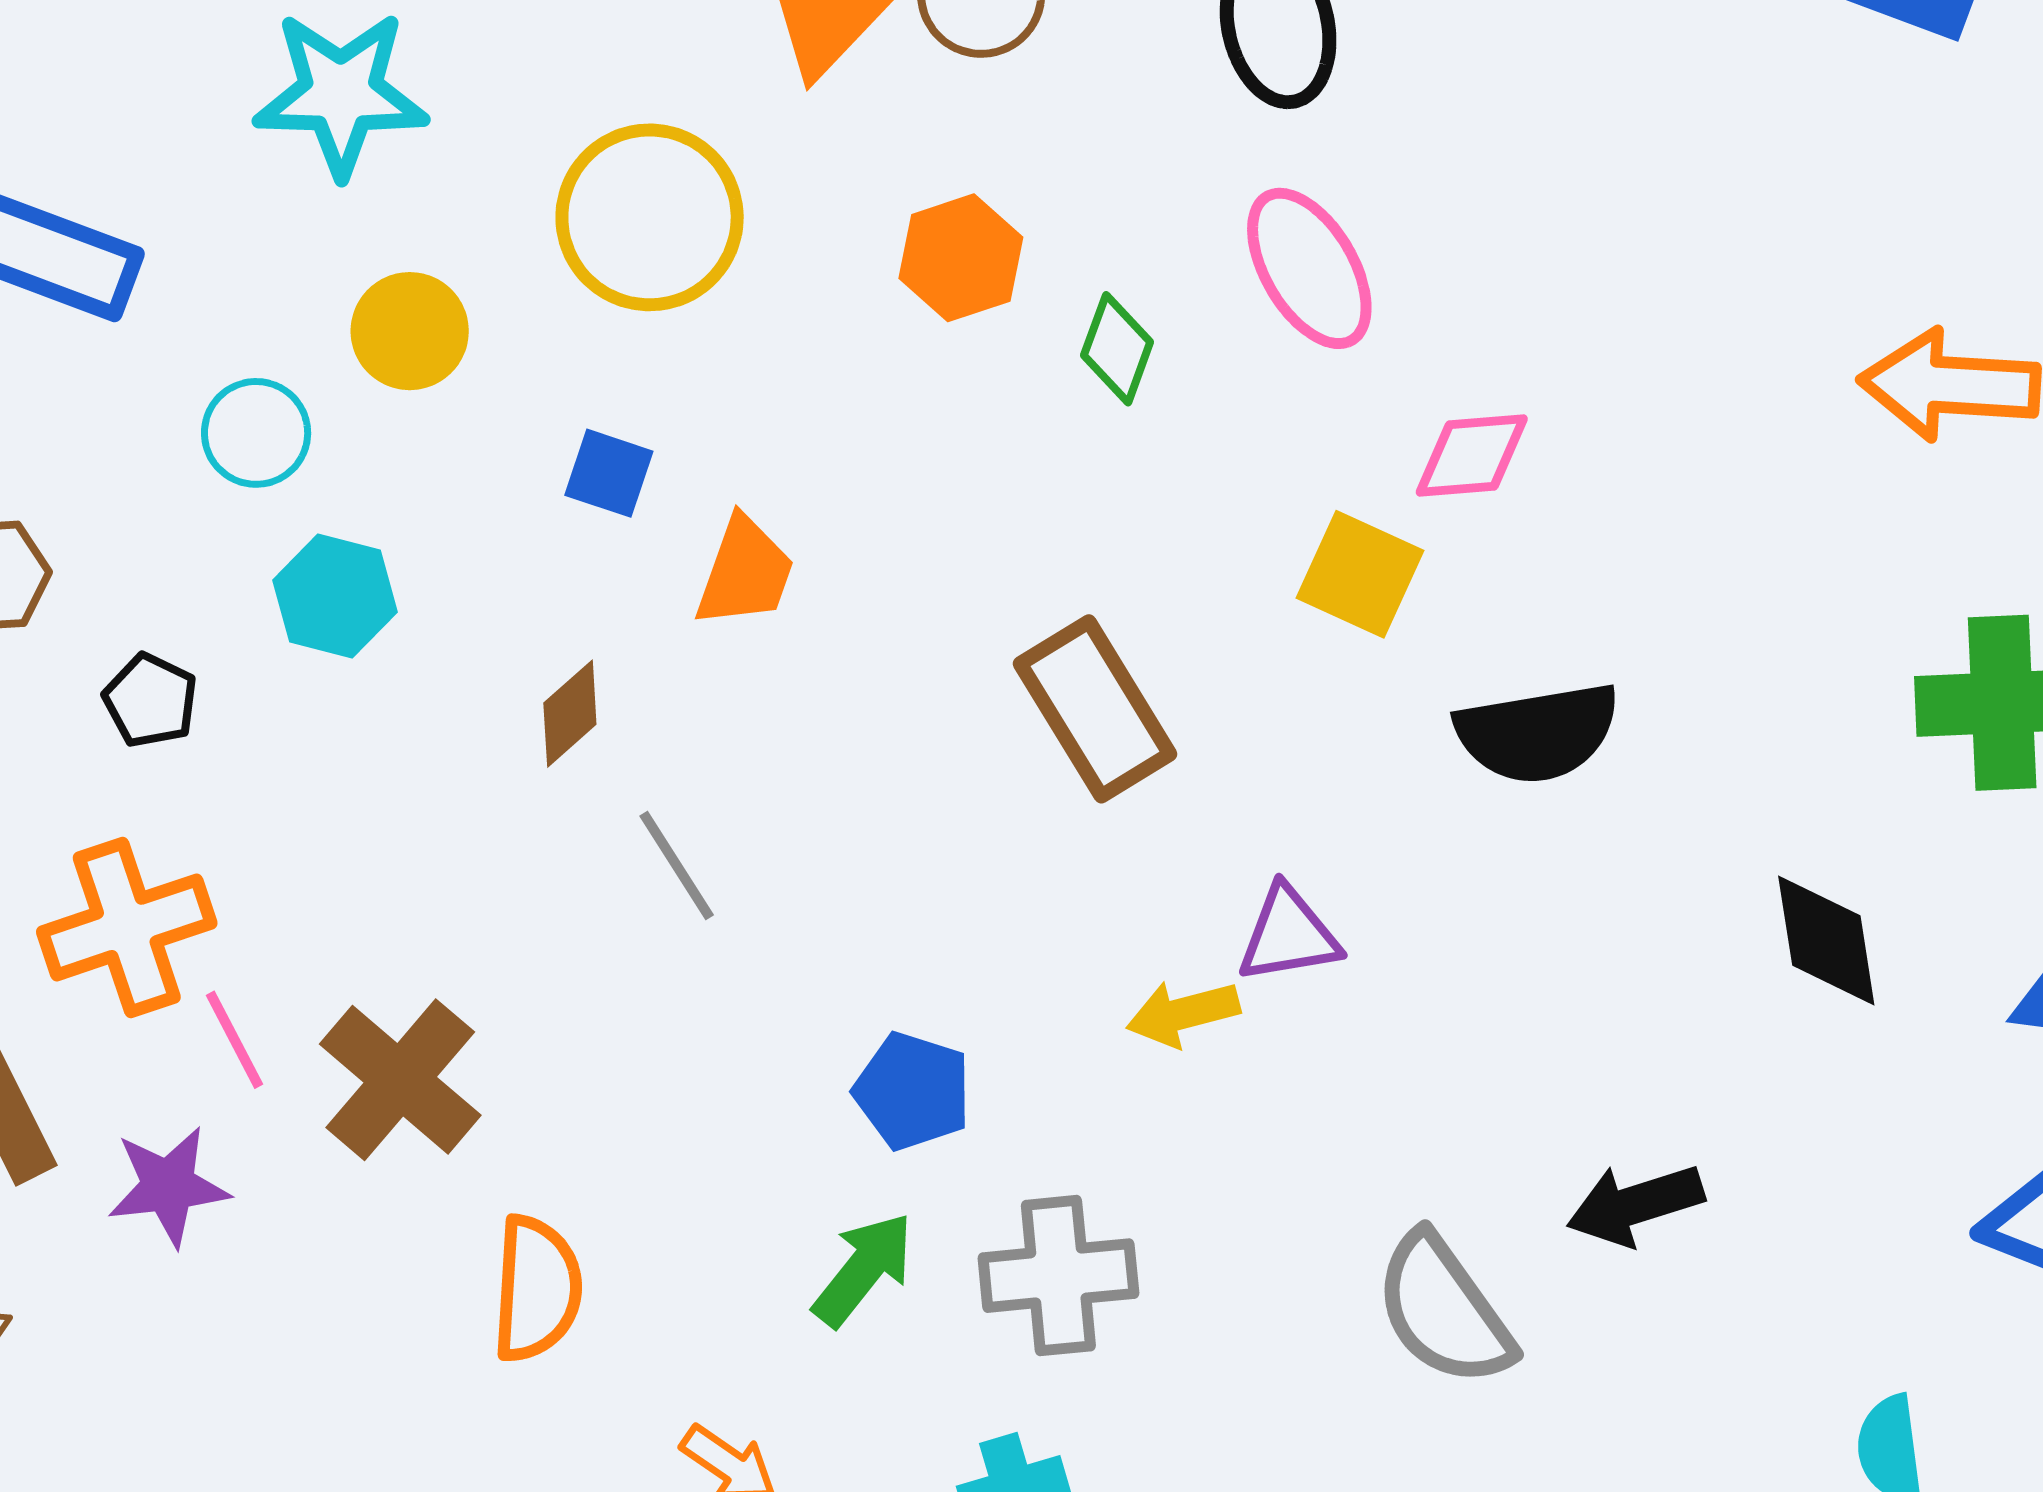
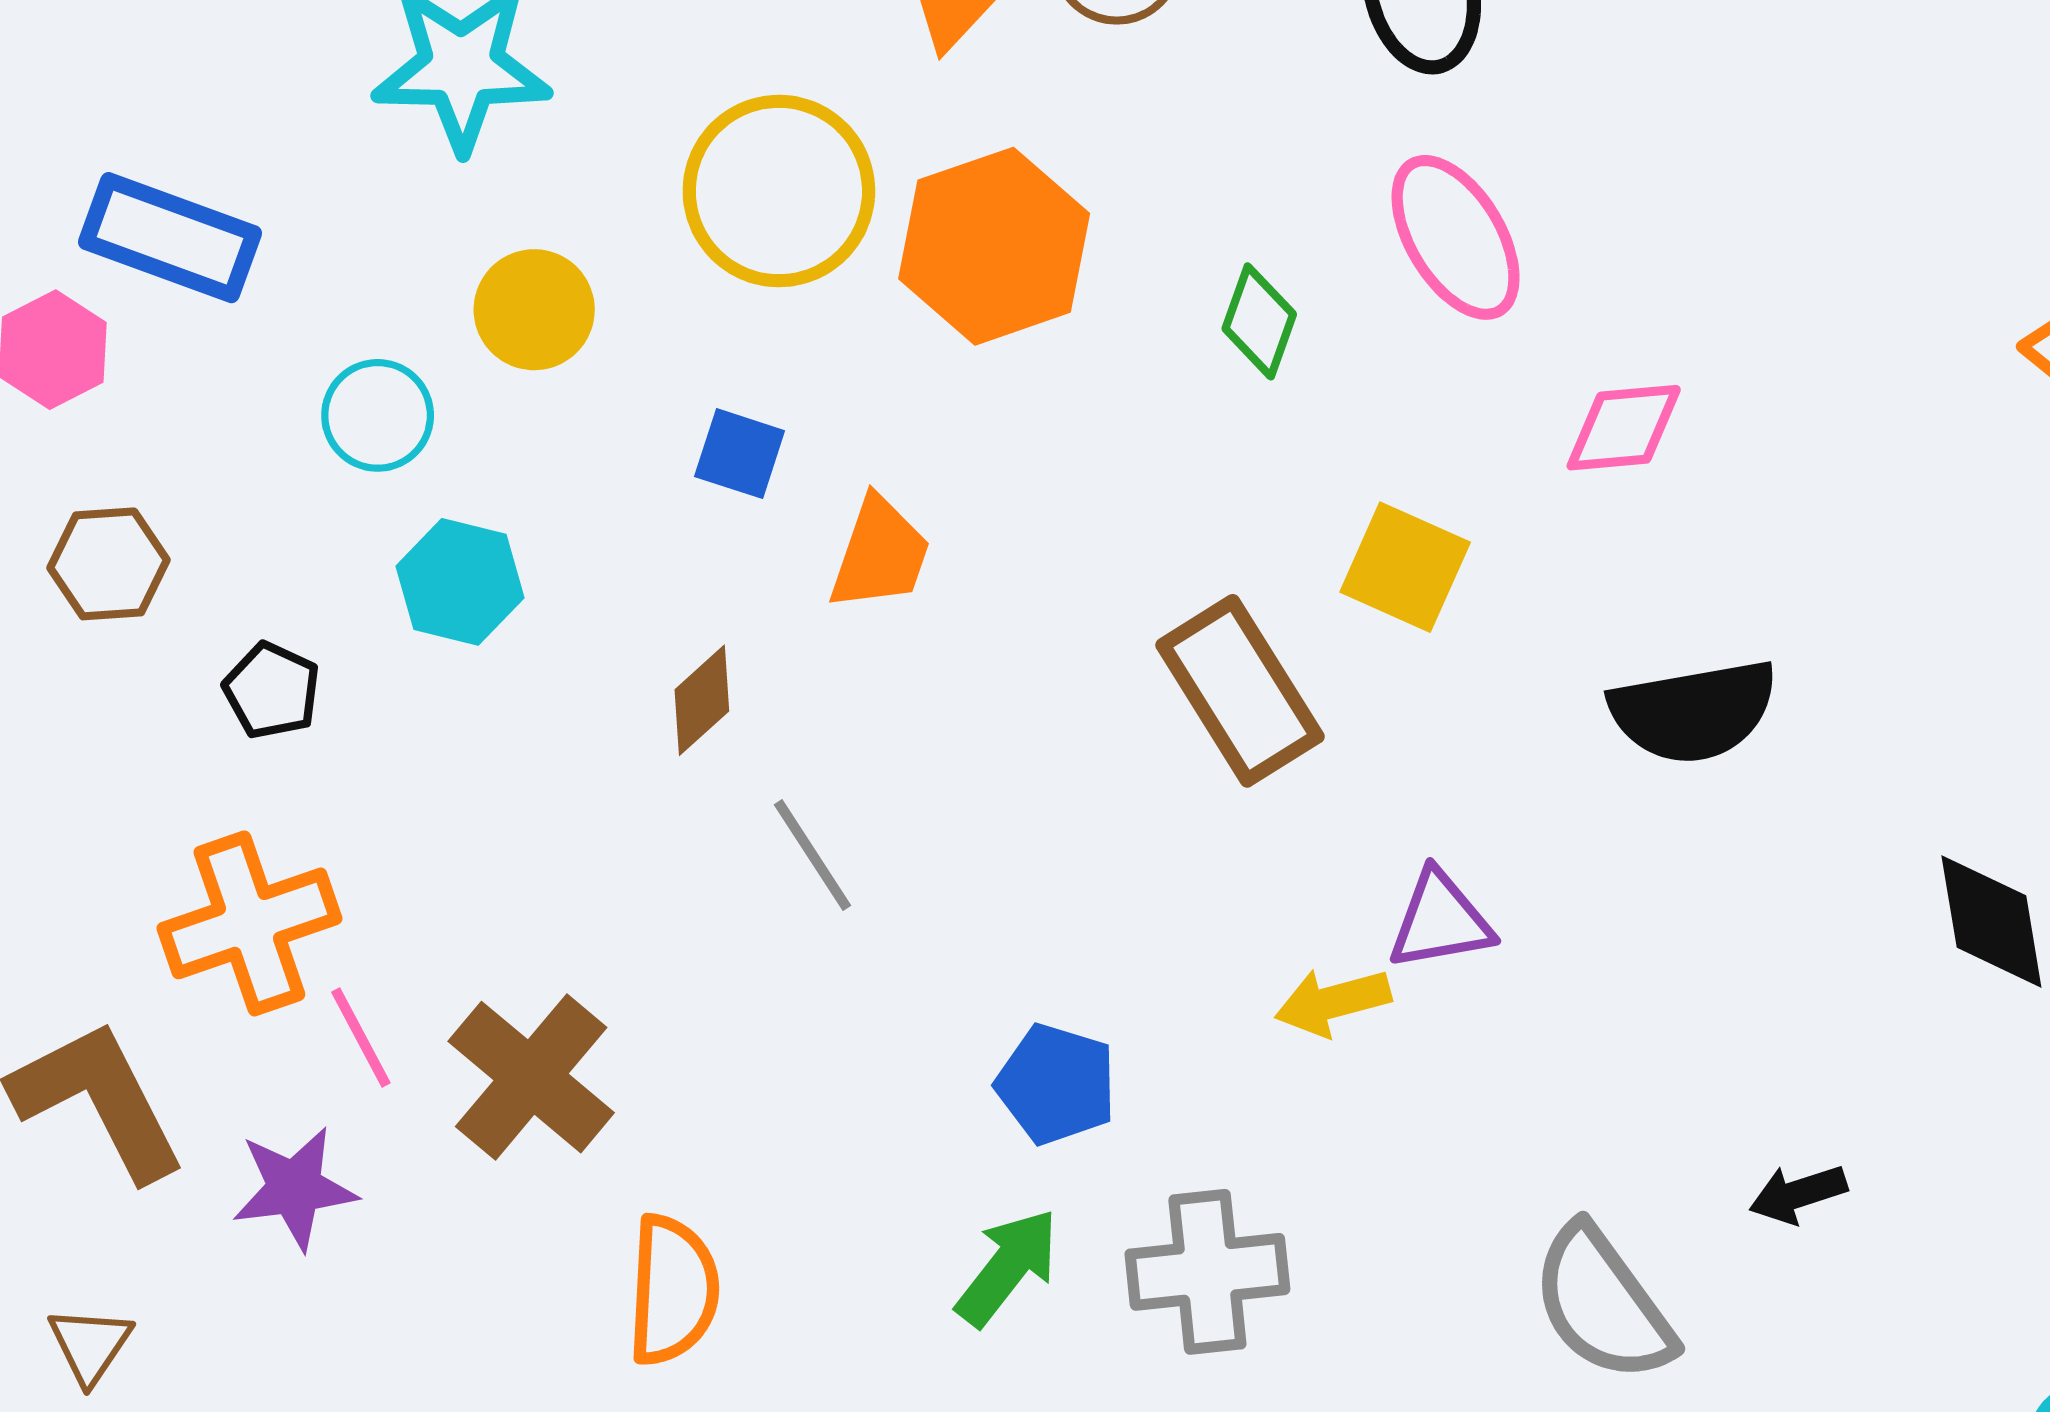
orange hexagon: (961, 258) -> (994, 246), moved, size x1.5
yellow square: (1360, 574) -> (1405, 567), moved
black arrow: (1635, 1205) -> (1798, 1194), size x0.7

